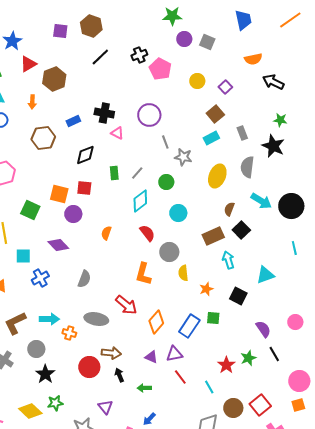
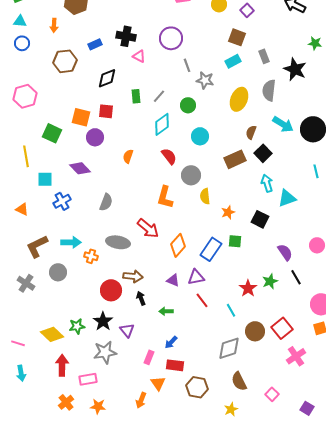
brown square: (215, 114) -> (237, 37), turned -30
green star: (280, 120) -> (315, 43), moved
cyan arrow: (228, 260) -> (267, 183), moved
black star: (45, 374) -> (103, 321), moved

